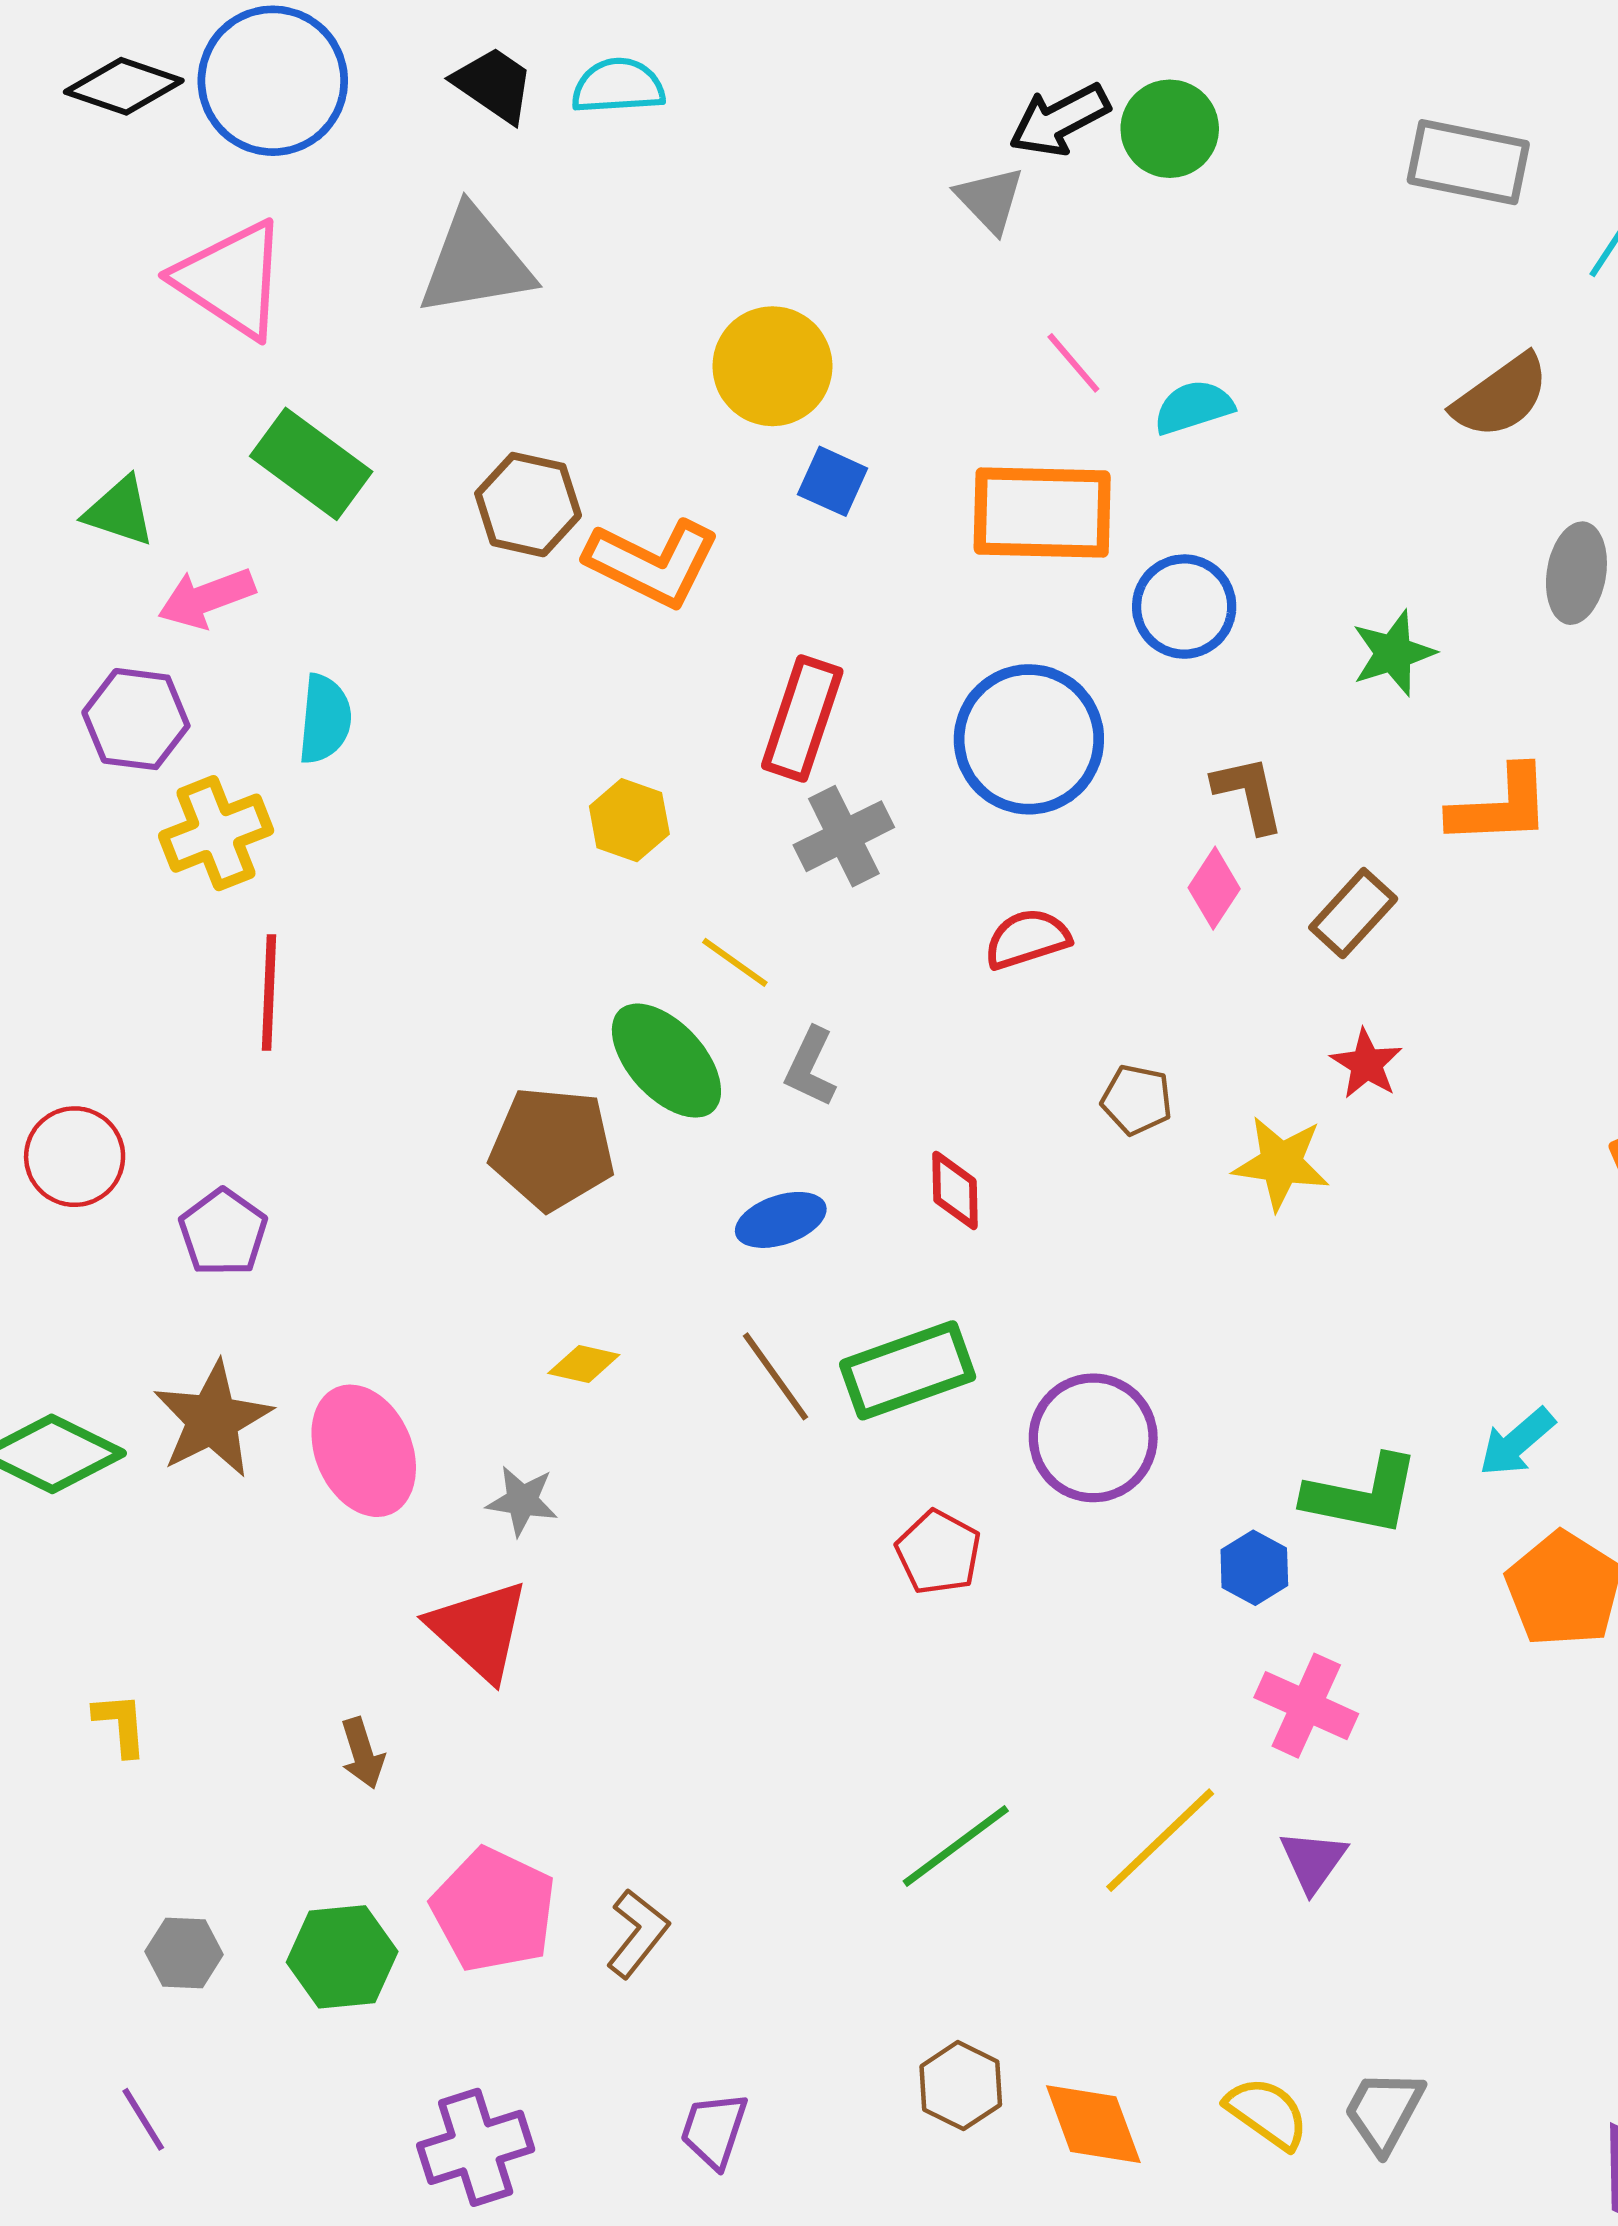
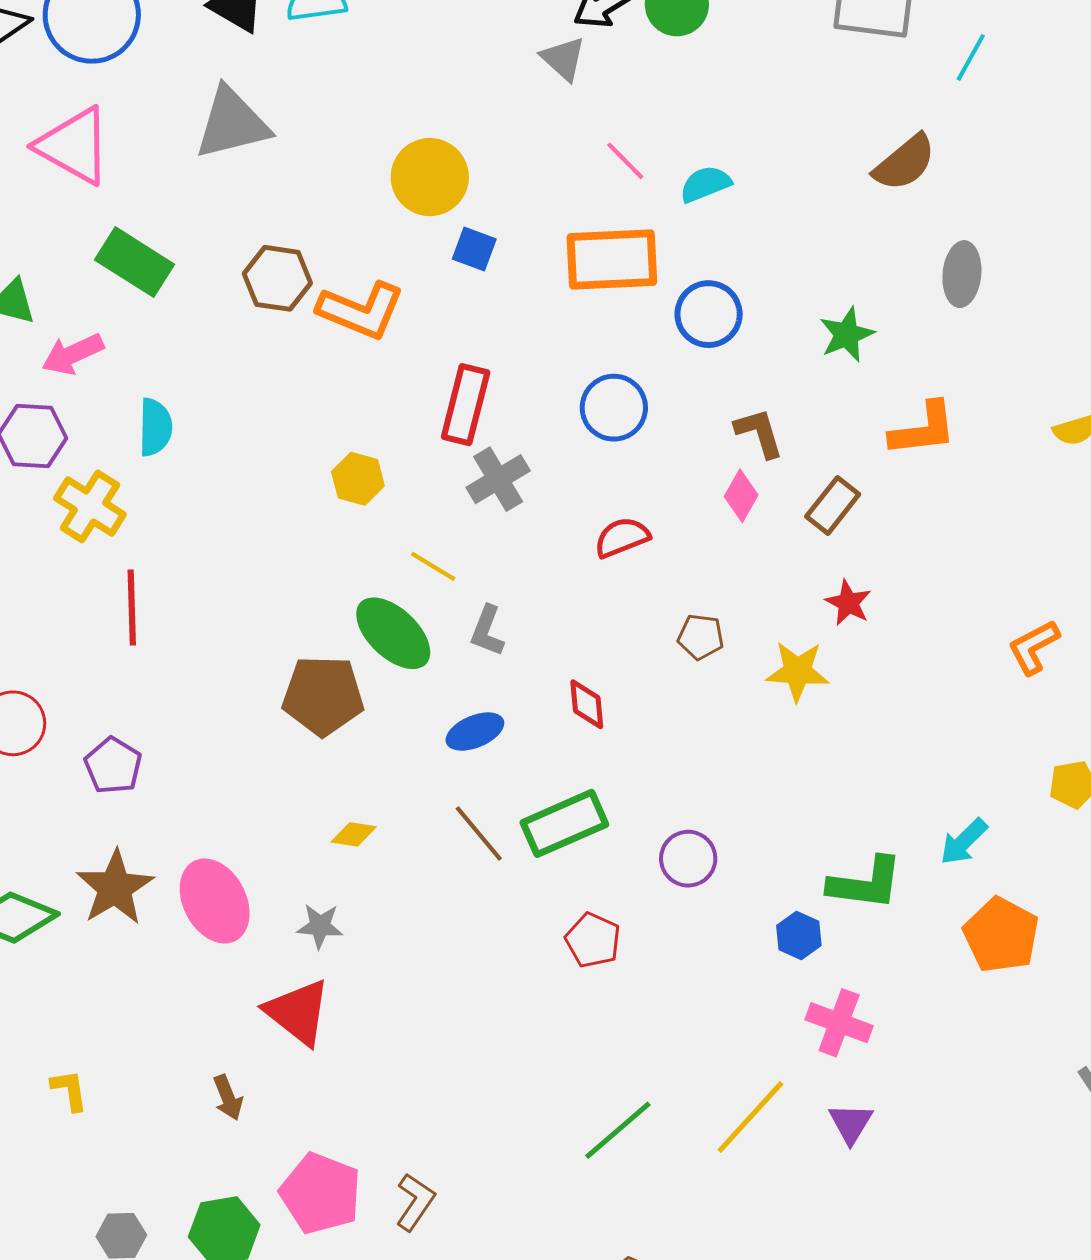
blue circle: (1029, 739) -> (614, 408), size x0.7
yellow cross: (216, 833) -> (90, 506), turned -32
purple circle: (1093, 1438) -> (688, 859), size x0.7

